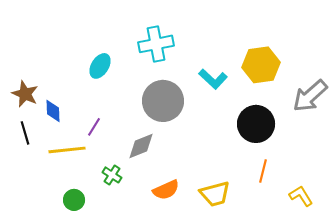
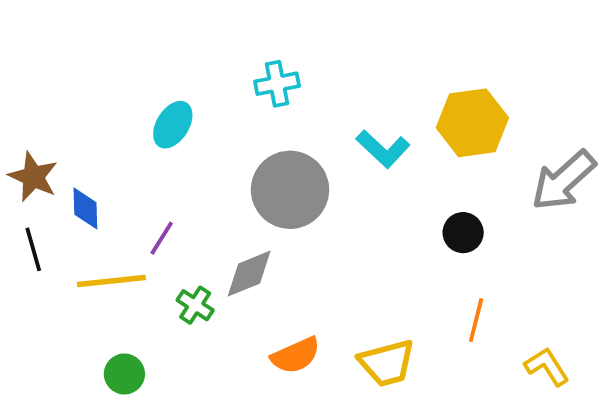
cyan cross: (156, 44) -> (277, 84), size x0.7
black circle: (256, 124) -> (463, 233), size x0.6
green cross: (112, 175) -> (195, 305), moved

